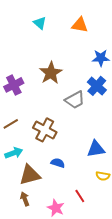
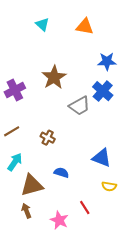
brown cross: (45, 130) -> (48, 138), size x0.6
blue triangle: (96, 149) -> (102, 158), turned 30
cyan arrow: (14, 153) -> (15, 162), turned -36

